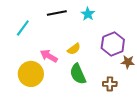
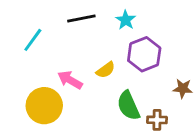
purple hexagon: (113, 44) -> (144, 54), moved
green semicircle: (78, 74) -> (128, 106), moved

